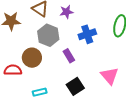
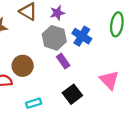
blue cross: (87, 34) -> (82, 36), turned -36
gray hexagon: (48, 35) -> (54, 38), moved

